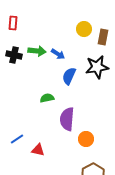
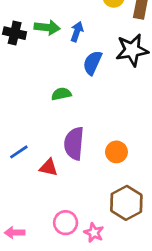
blue arrow: (58, 54) -> (77, 32), turned -104
purple semicircle: (67, 119) -> (74, 143), moved

